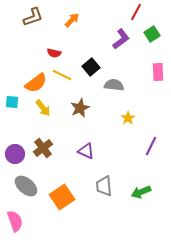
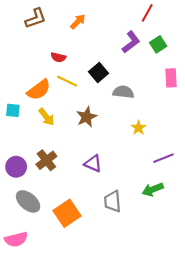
green square: (152, 34) -> (158, 44), moved
purple line: (151, 146) -> (163, 158), turned 42
green arrow: (141, 192) -> (153, 190), moved
pink semicircle: (15, 221) -> (16, 239), turned 95

